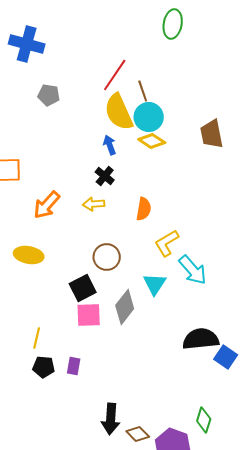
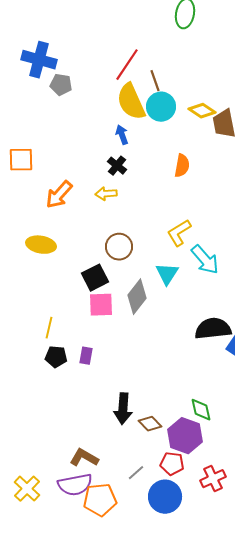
blue cross: (27, 44) -> (39, 60), moved
yellow diamond: (152, 141) -> (202, 111), moved
orange semicircle: (144, 209) -> (182, 166), moved
green diamond: (204, 420) -> (201, 410), moved, turned -30

